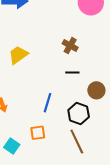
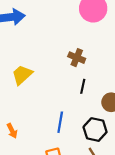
black line: (72, 73) -> (83, 86), turned -72

